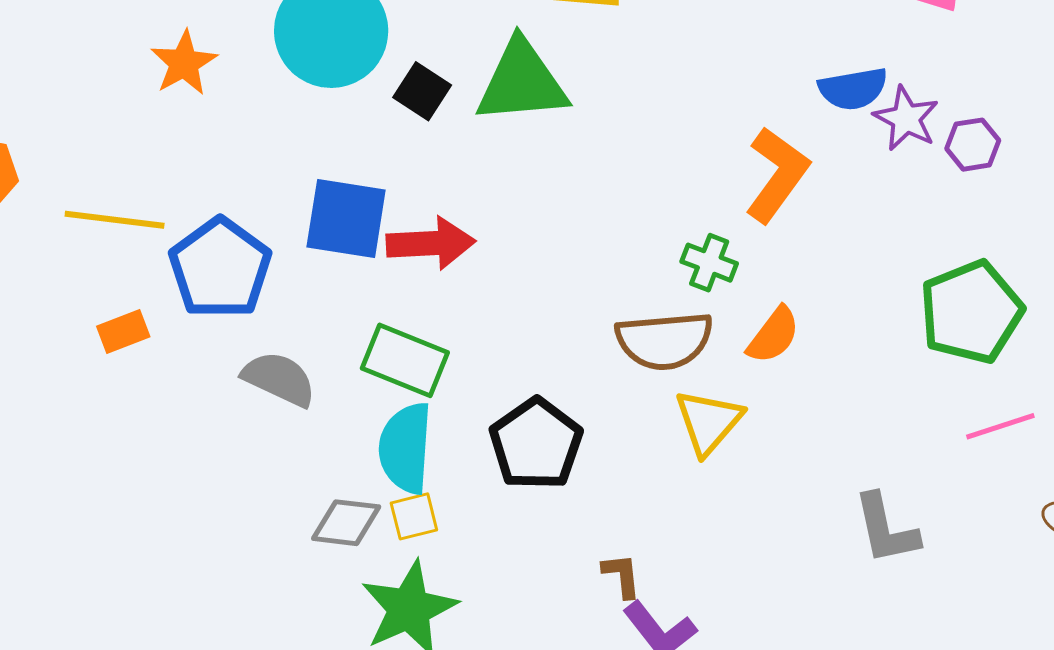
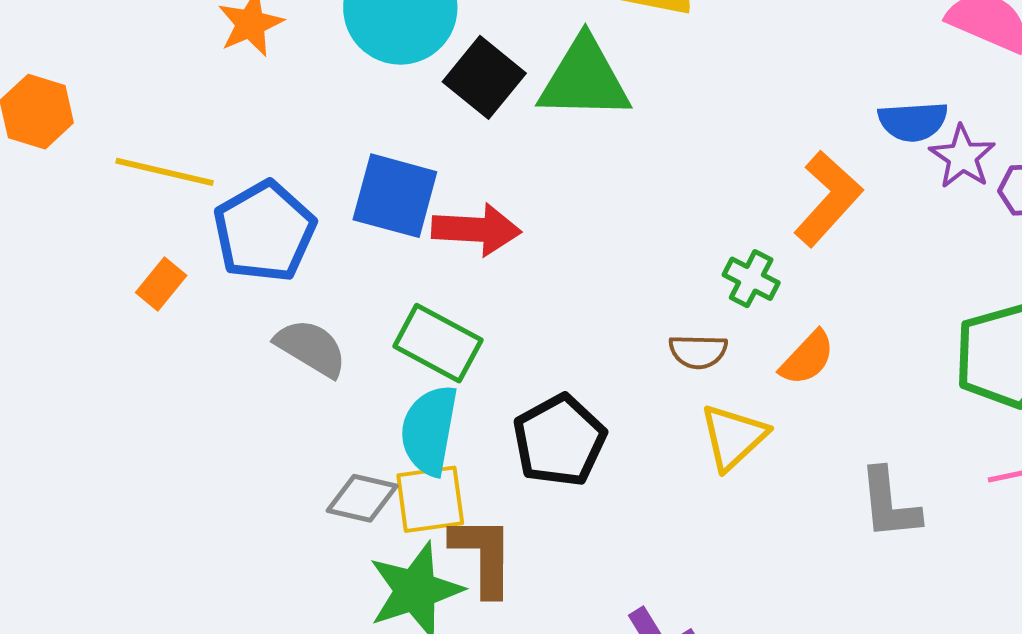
black square: (422, 91) -> (484, 77), size x1.4
orange rectangle: (123, 331) -> (161, 284), turned -36
brown semicircle: (664, 341) -> (698, 351), size x0.6
yellow square: (414, 516) -> (430, 499), size x1.5
gray L-shape: (886, 529) -> (889, 504), moved
brown L-shape: (622, 576) -> (483, 555), moved, size x1.8

